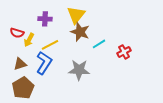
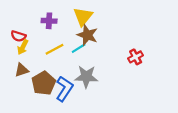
yellow arrow: (29, 40) -> (23, 47), moved
cyan line: (99, 44) -> (79, 48), moved
blue L-shape: (44, 63) -> (64, 89), moved
brown pentagon: (23, 88) -> (44, 83), moved

